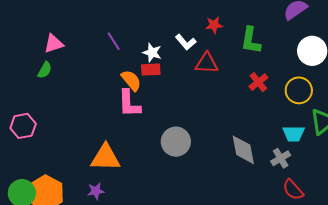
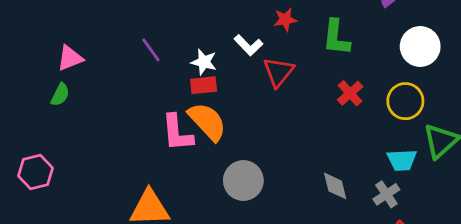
red triangle: (207, 63) -> (278, 72), turned -50
orange semicircle: (131, 80) -> (207, 122), moved, size x1.4
gray diamond: (243, 150) -> (335, 186), size x0.7

